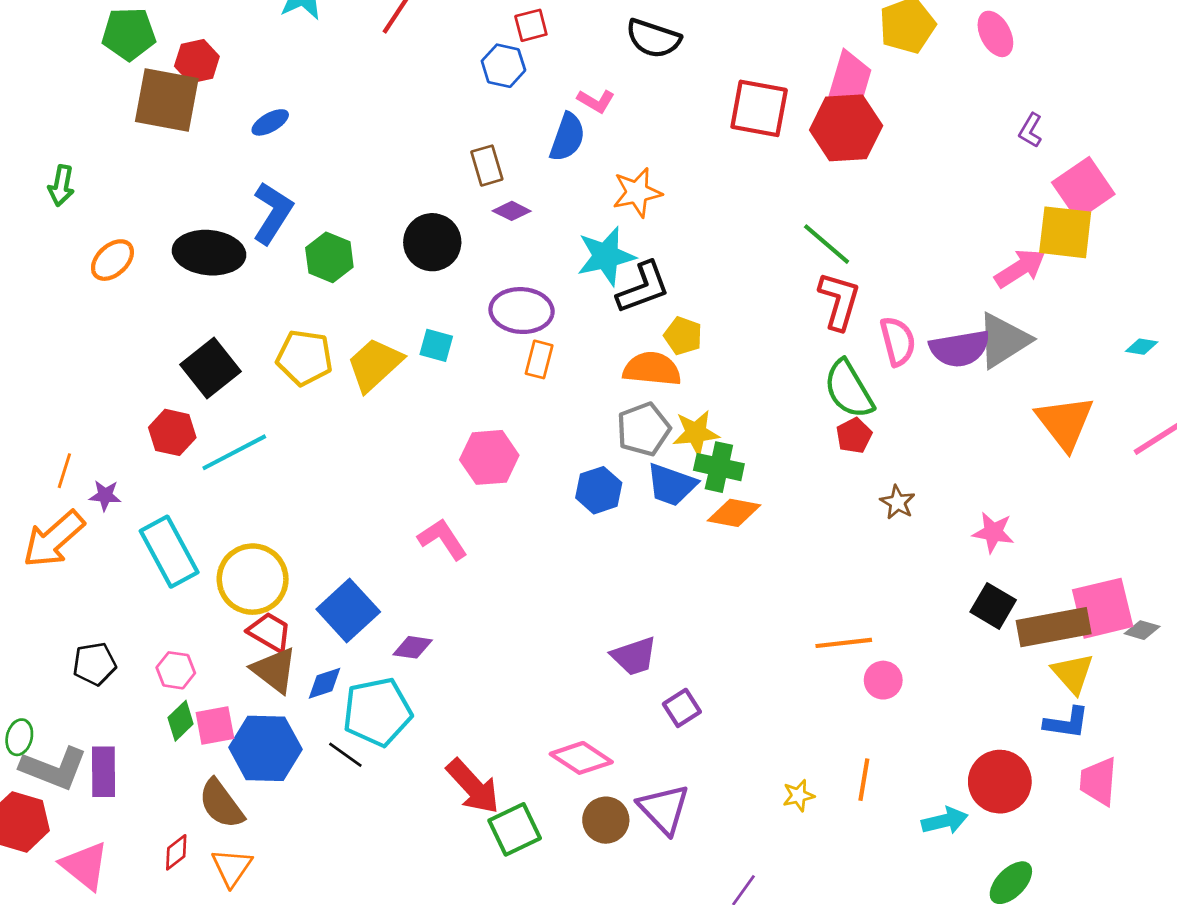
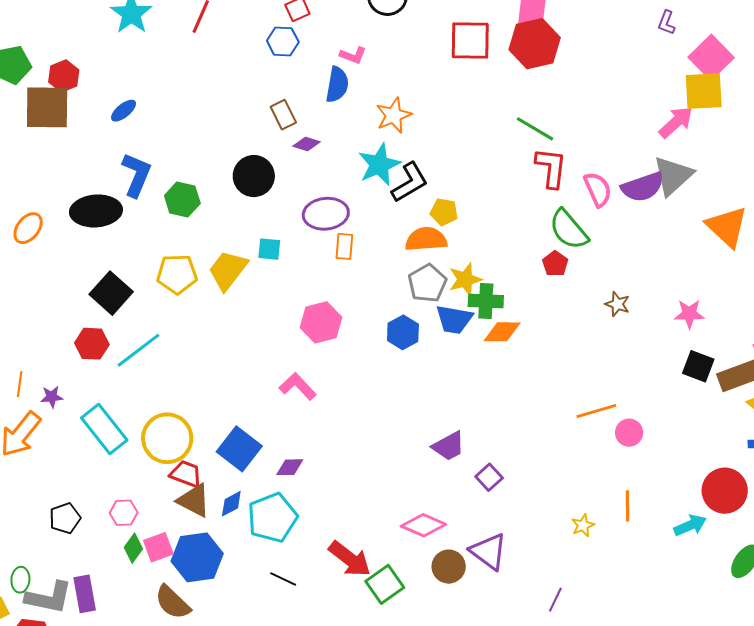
red pentagon: (854, 436) -> (555, 264), moved
black line: (345, 755) -> (283, 579), moved

